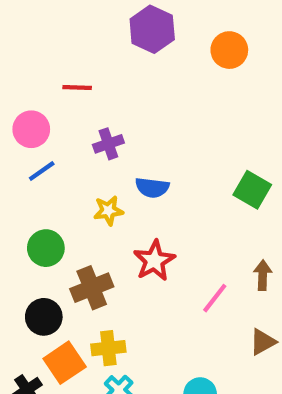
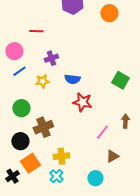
yellow star: (108, 211) -> (42, 81), moved
red star: (154, 261) -> (82, 102), moved, turned -30
brown triangle: (263, 342) -> (112, 156), moved
yellow cross: (108, 348) -> (61, 156), moved

